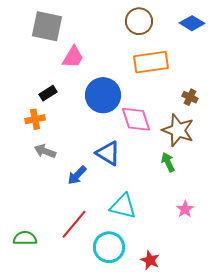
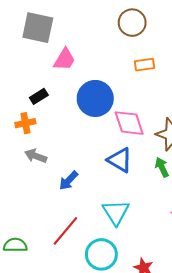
orange rectangle: (151, 62) -> (144, 65), size x0.6
blue triangle: (108, 153) -> (120, 160), moved
cyan triangle: (123, 206) -> (116, 212), turned 44

